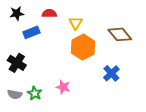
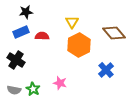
black star: (17, 13) -> (26, 12), moved
red semicircle: (49, 13) -> (42, 36), moved
blue rectangle: (31, 32) -> (21, 32), moved

